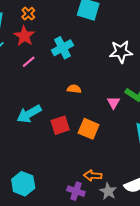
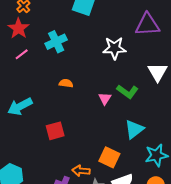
red square: (60, 125) -> (55, 131), moved
orange square: (89, 129) -> (109, 157), moved

